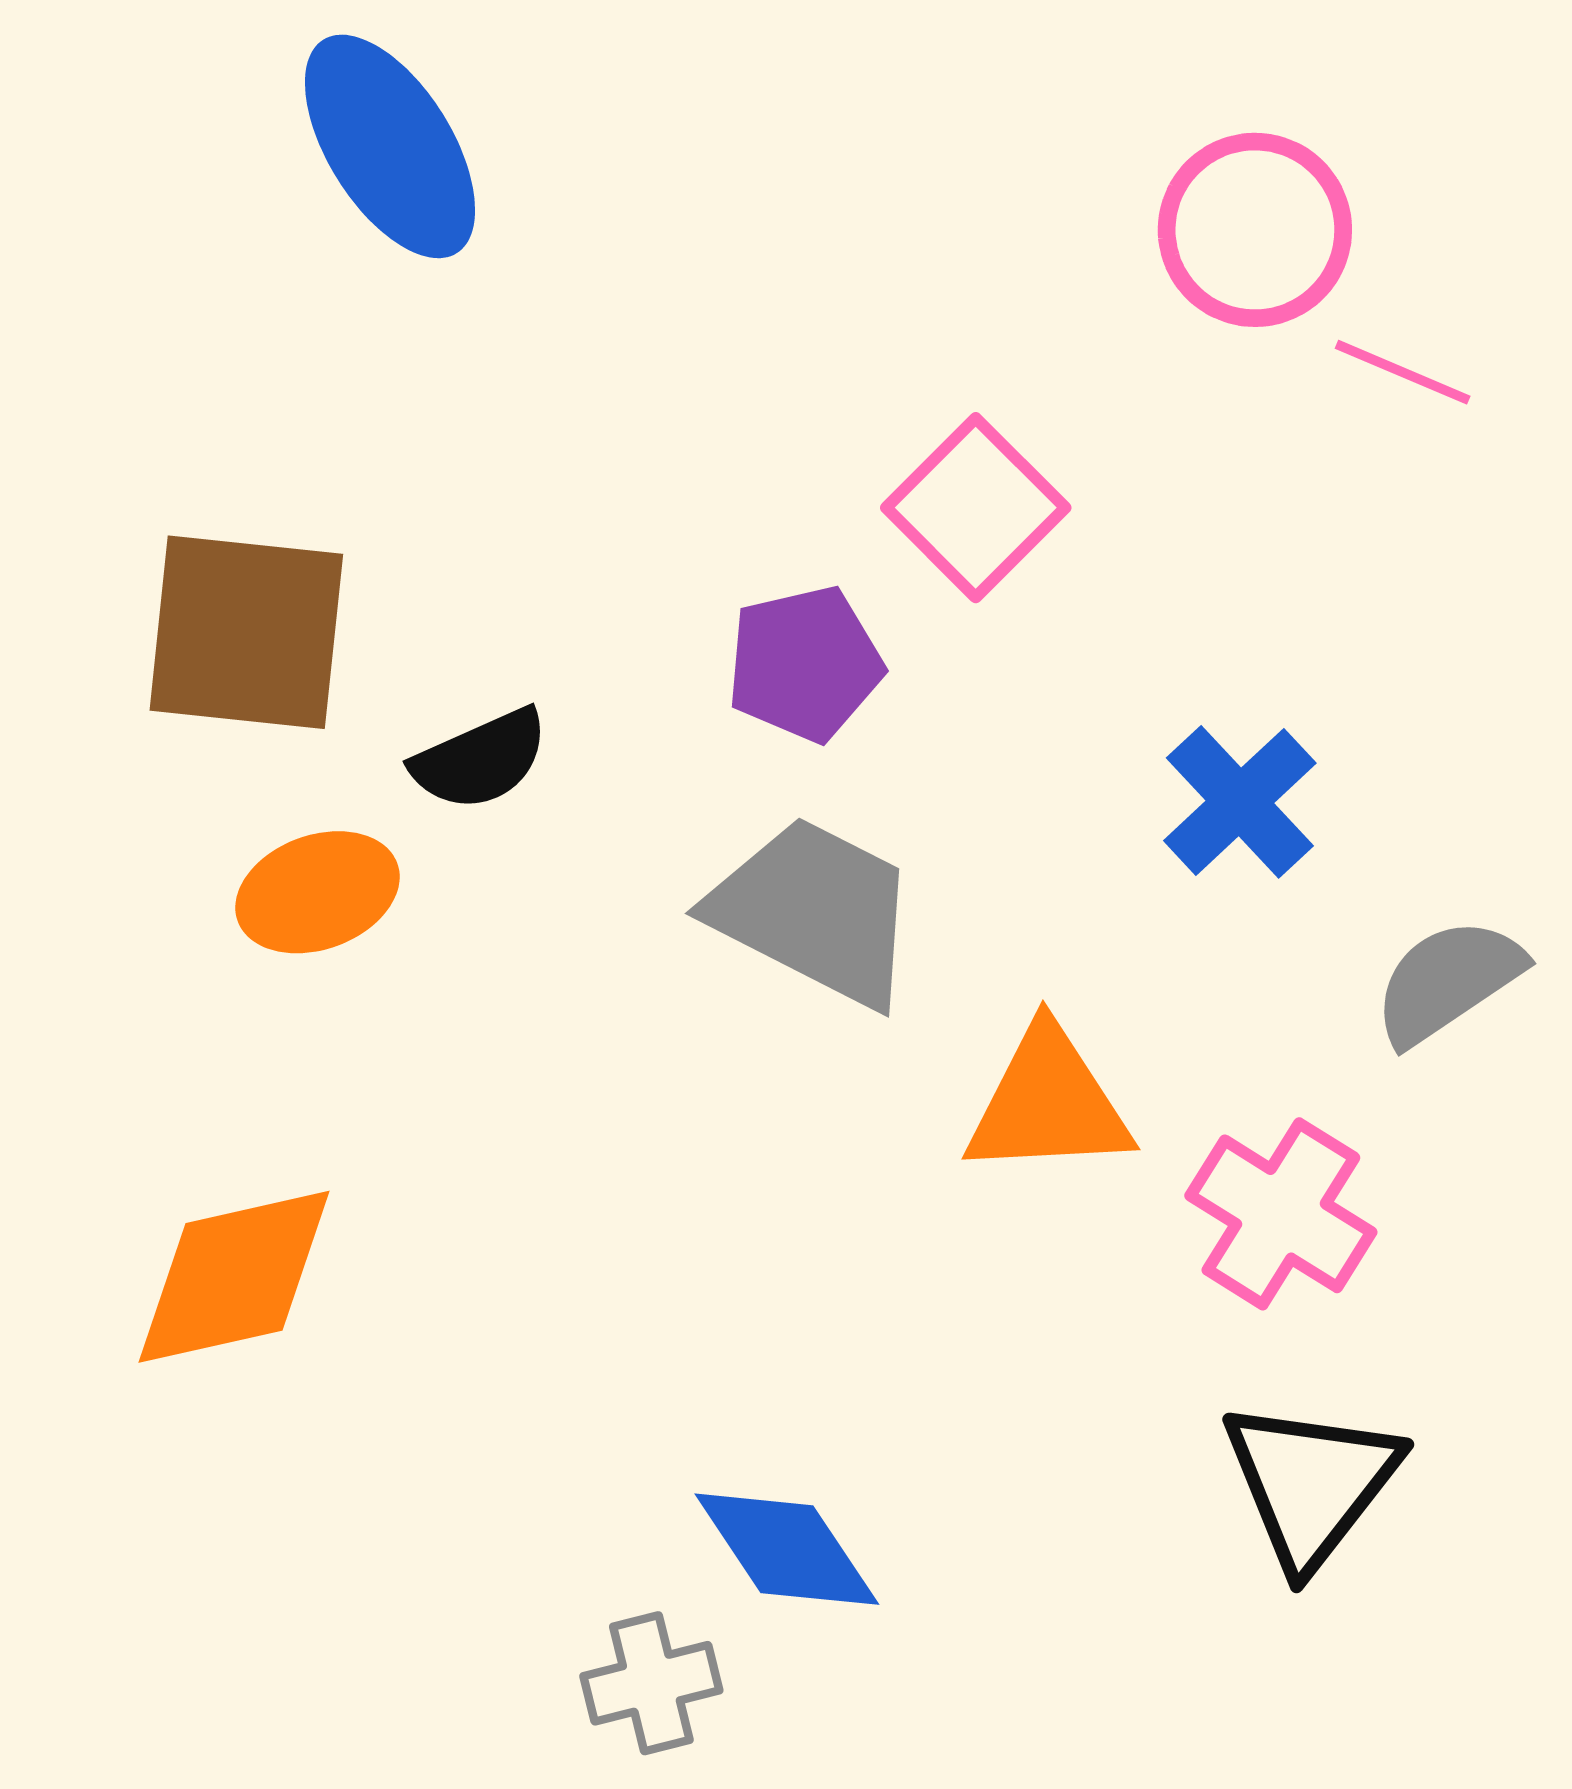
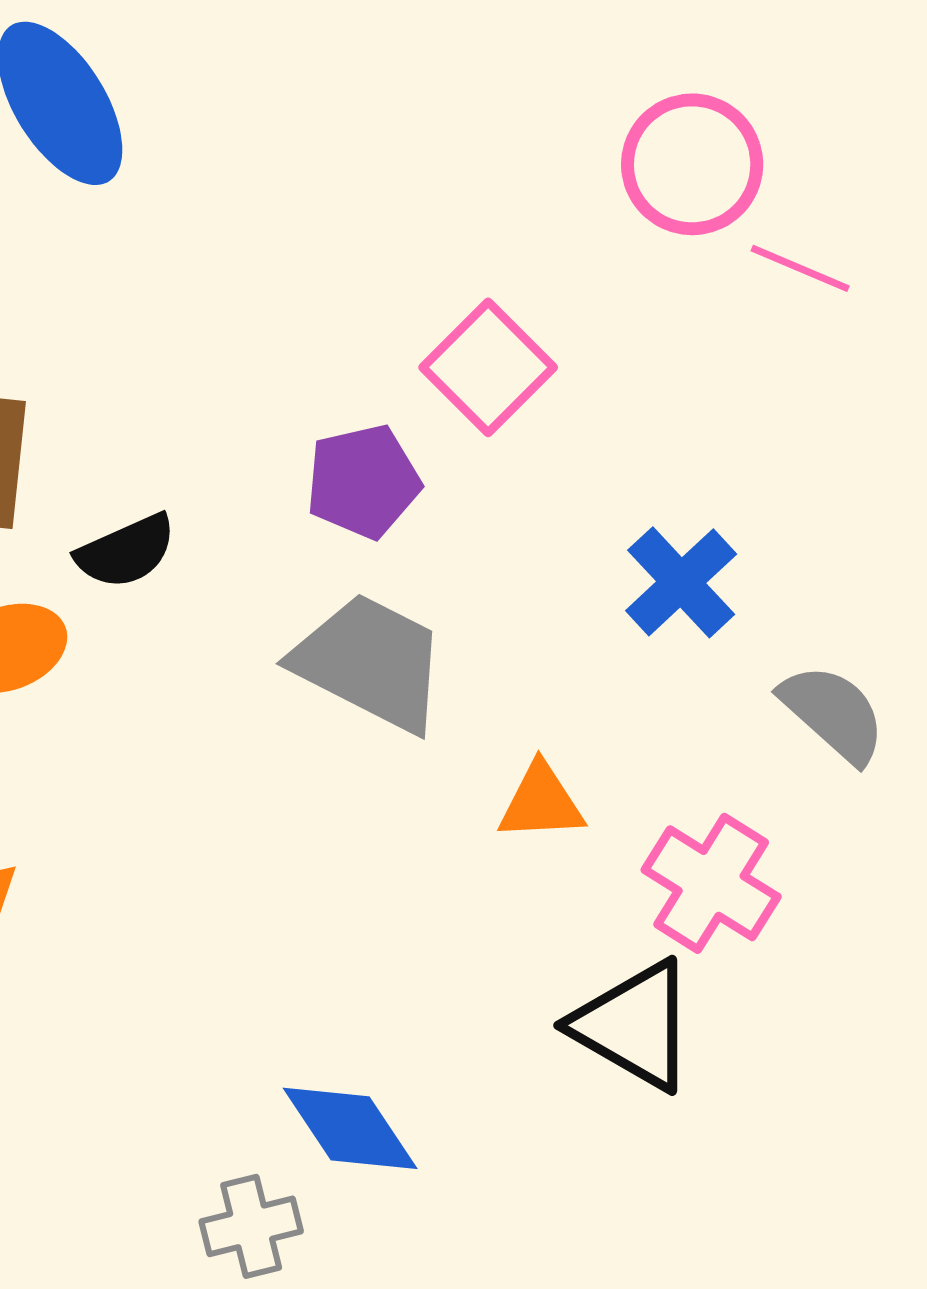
gray semicircle: (1448, 981) -> (833, 713), turned 76
orange triangle: (1048, 1103) -> (541, 802), size x0.7
black triangle: (1311, 1483) -> (634, 1025), moved, turned -38

